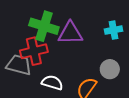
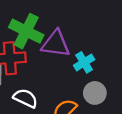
cyan cross: (114, 30) -> (84, 62), moved, turned -30

